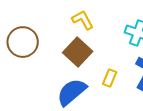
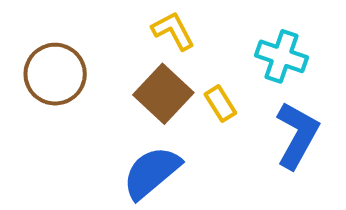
yellow rectangle: (110, 78) -> (220, 104), moved, turned -54

